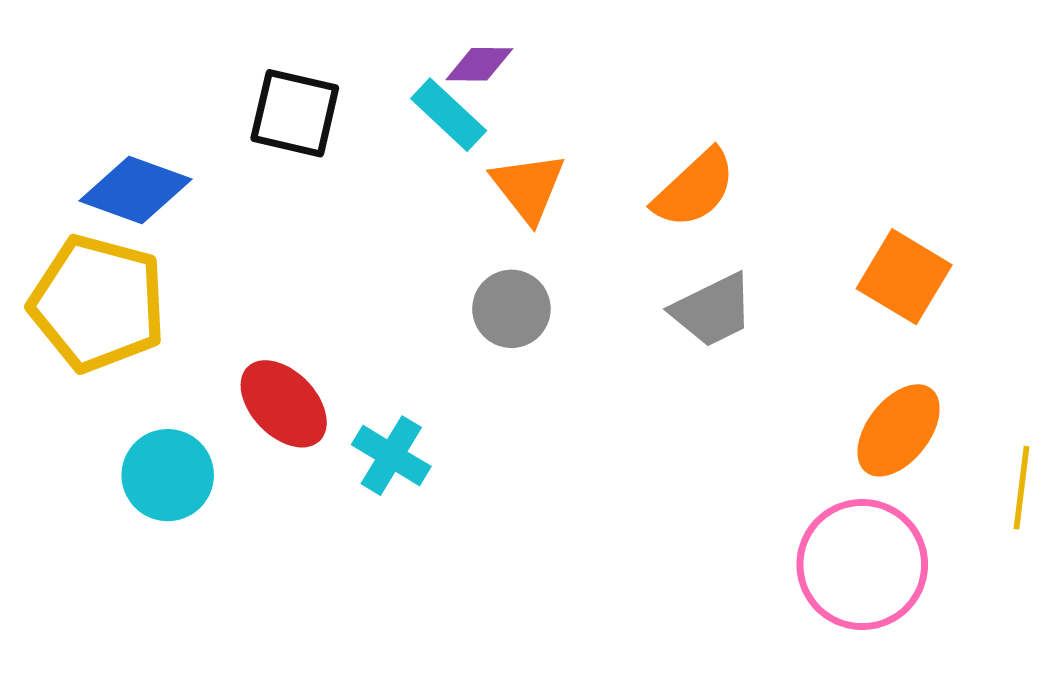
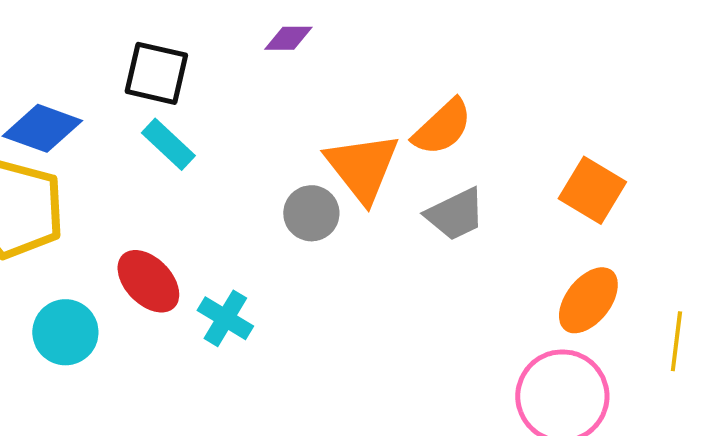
cyan rectangle: (449, 115) -> (168, 144), moved
orange triangle: (528, 187) -> (362, 167), moved, size x1.4

